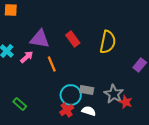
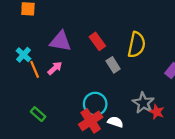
pink arrow: (27, 57) -> (55, 68), moved
orange line: (52, 64) -> (35, 69), moved
gray rectangle: (87, 90) -> (113, 65), moved, turned 48
red cross: (67, 110) -> (91, 121), size x1.5

